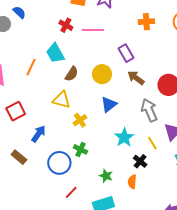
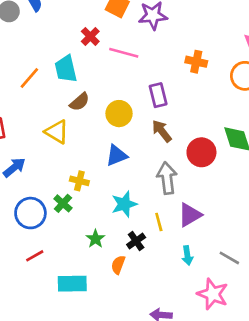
yellow cross: (80, 120) -> (79, 181), moved, turned 32
green star: (106, 176) -> (95, 239), moved

